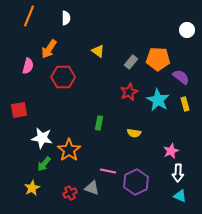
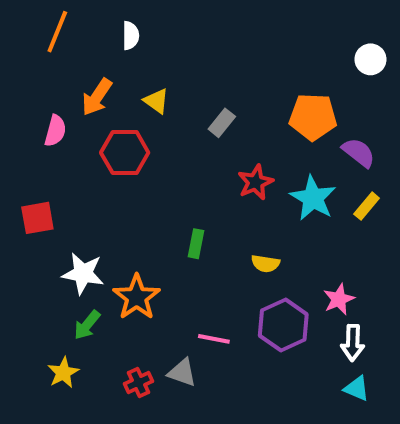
yellow triangle: (98, 51) -> (156, 101), moved
gray rectangle: (131, 62) -> (222, 123), moved
yellow rectangle: (185, 104) -> (367, 206), turned 56
purple hexagon: (136, 182) -> (283, 325), moved

